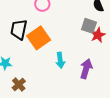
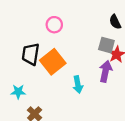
purple arrow: (86, 69) -> (106, 71), moved

